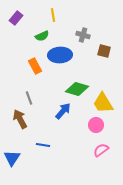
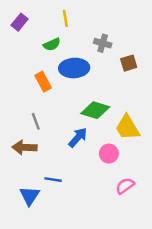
brown square: (104, 51) -> (129, 63), turned -32
brown arrow: (20, 119) -> (25, 147), turned -60
pink circle: (96, 125) -> (109, 154), moved
blue triangle: (12, 158) -> (30, 196), moved

